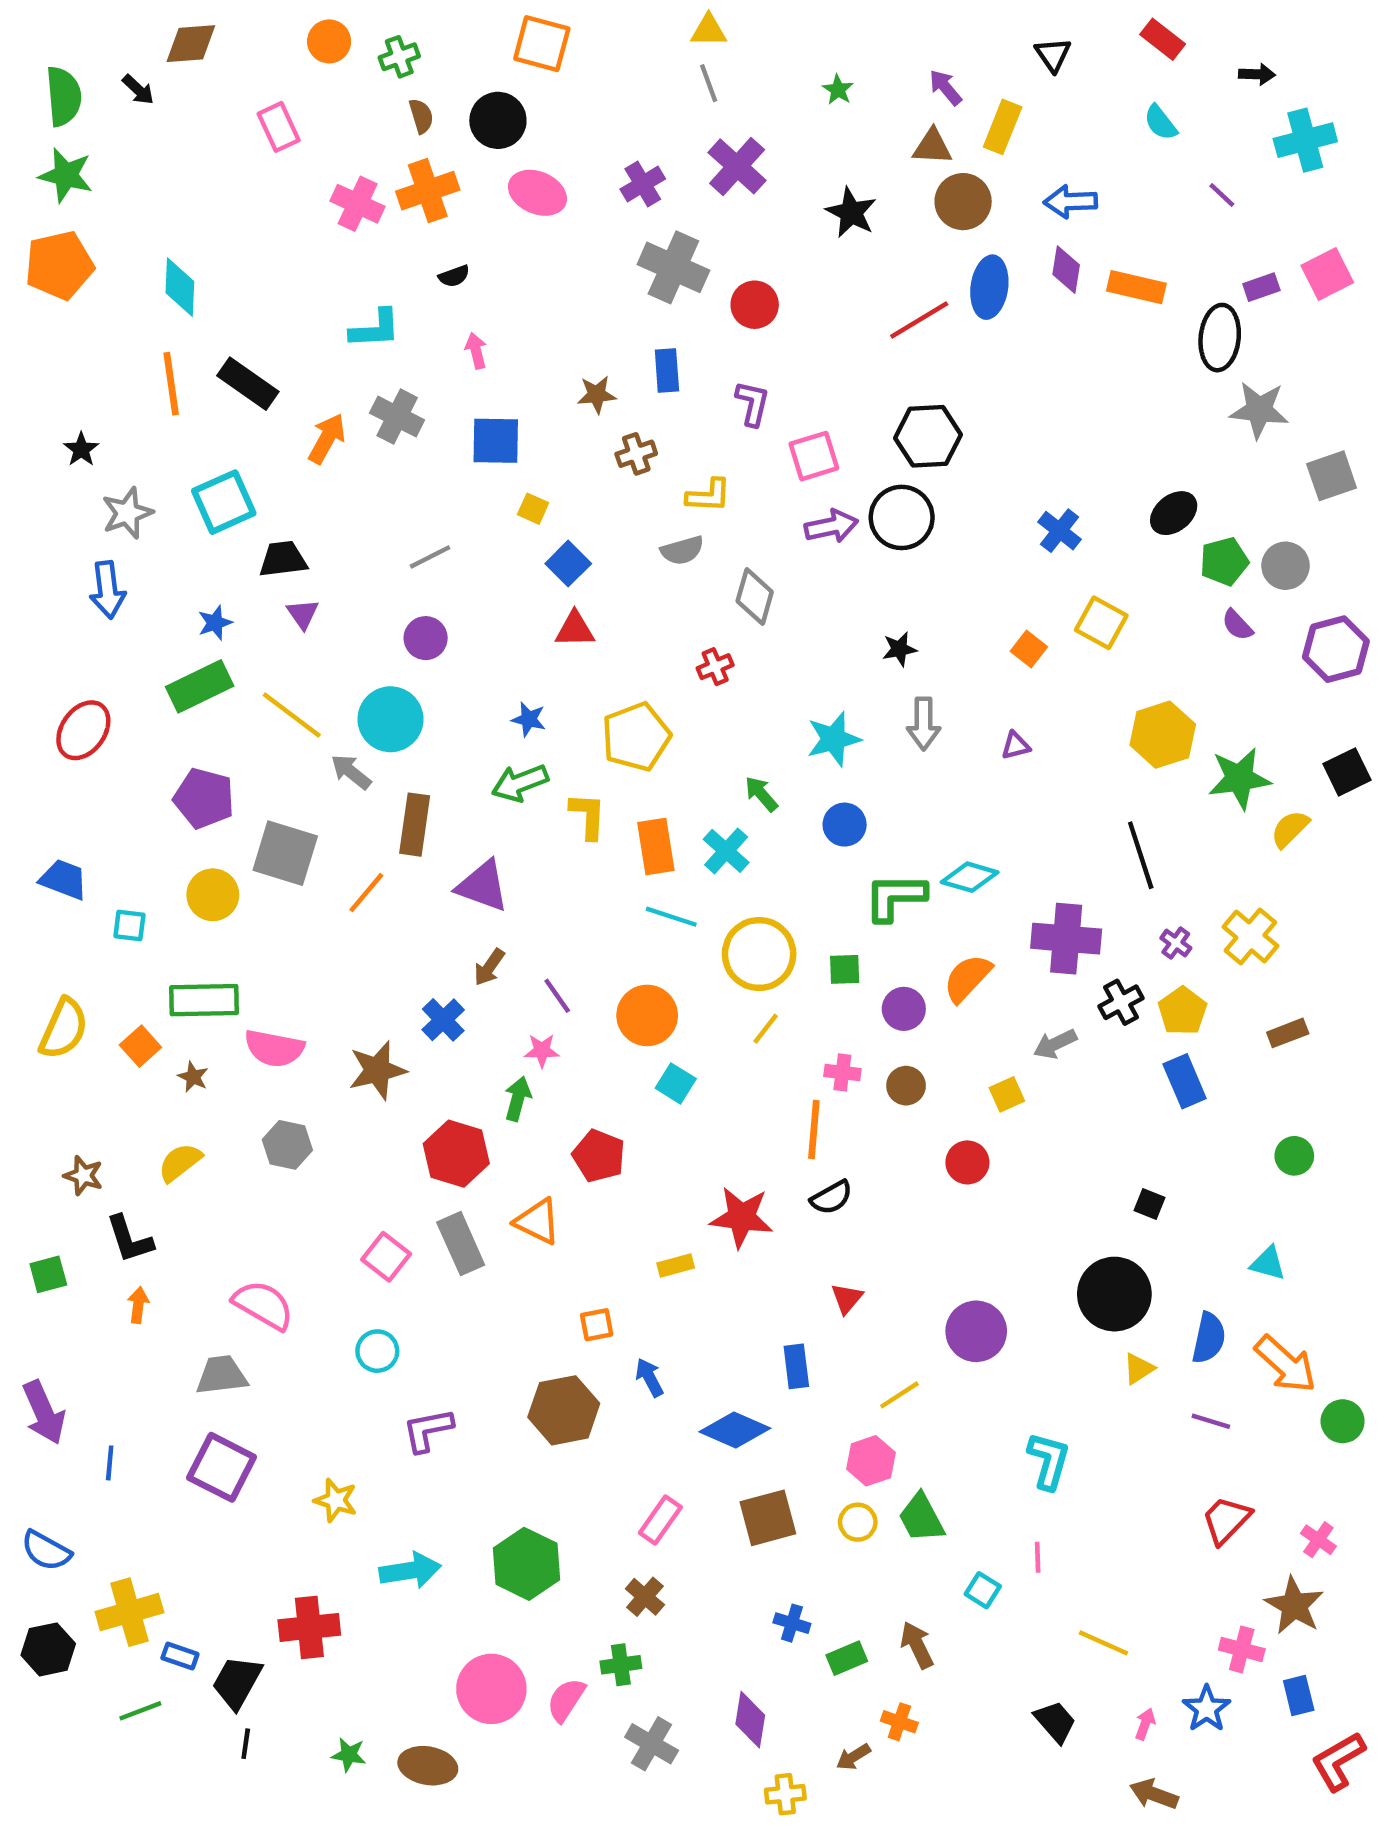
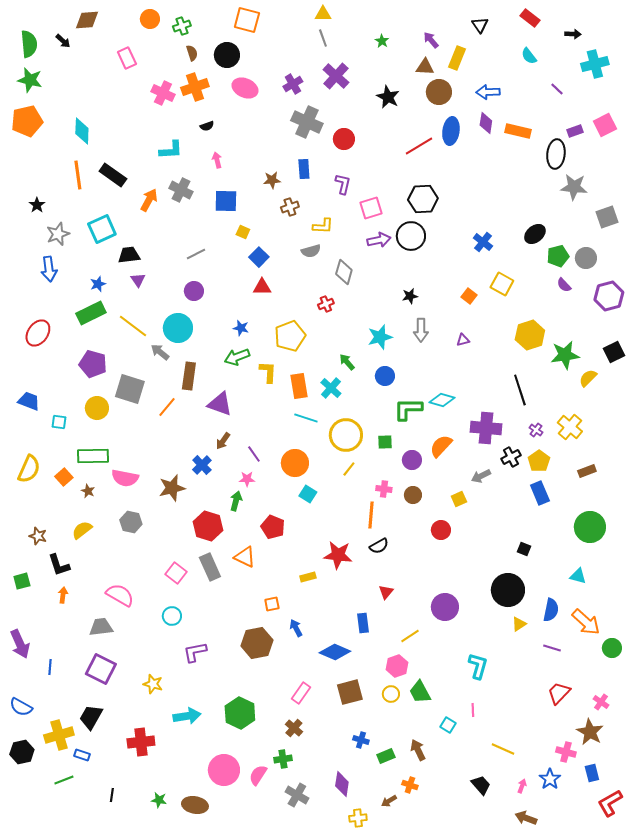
green circle: (1294, 1156) -> (590, 527), size x1.8
black trapezoid: (237, 1682) -> (91, 717), moved

